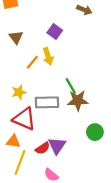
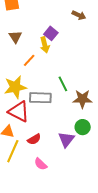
yellow arrow: (48, 56) -> (45, 45), moved
yellow star: (19, 92) -> (15, 87), size x1.6
brown star: (78, 101) -> (82, 99), moved
purple triangle: (57, 146) -> (66, 140), moved

